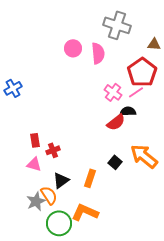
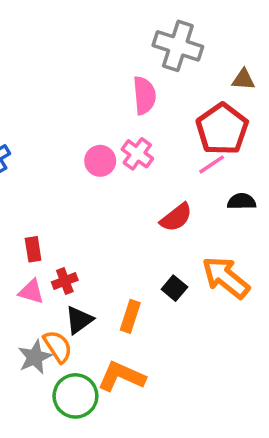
pink circle: (73, 48) -> (100, 161), moved
pink cross: (113, 92) -> (137, 154), moved
black semicircle: (128, 111) -> (242, 202), moved
red cross: (53, 150) -> (65, 281), moved

